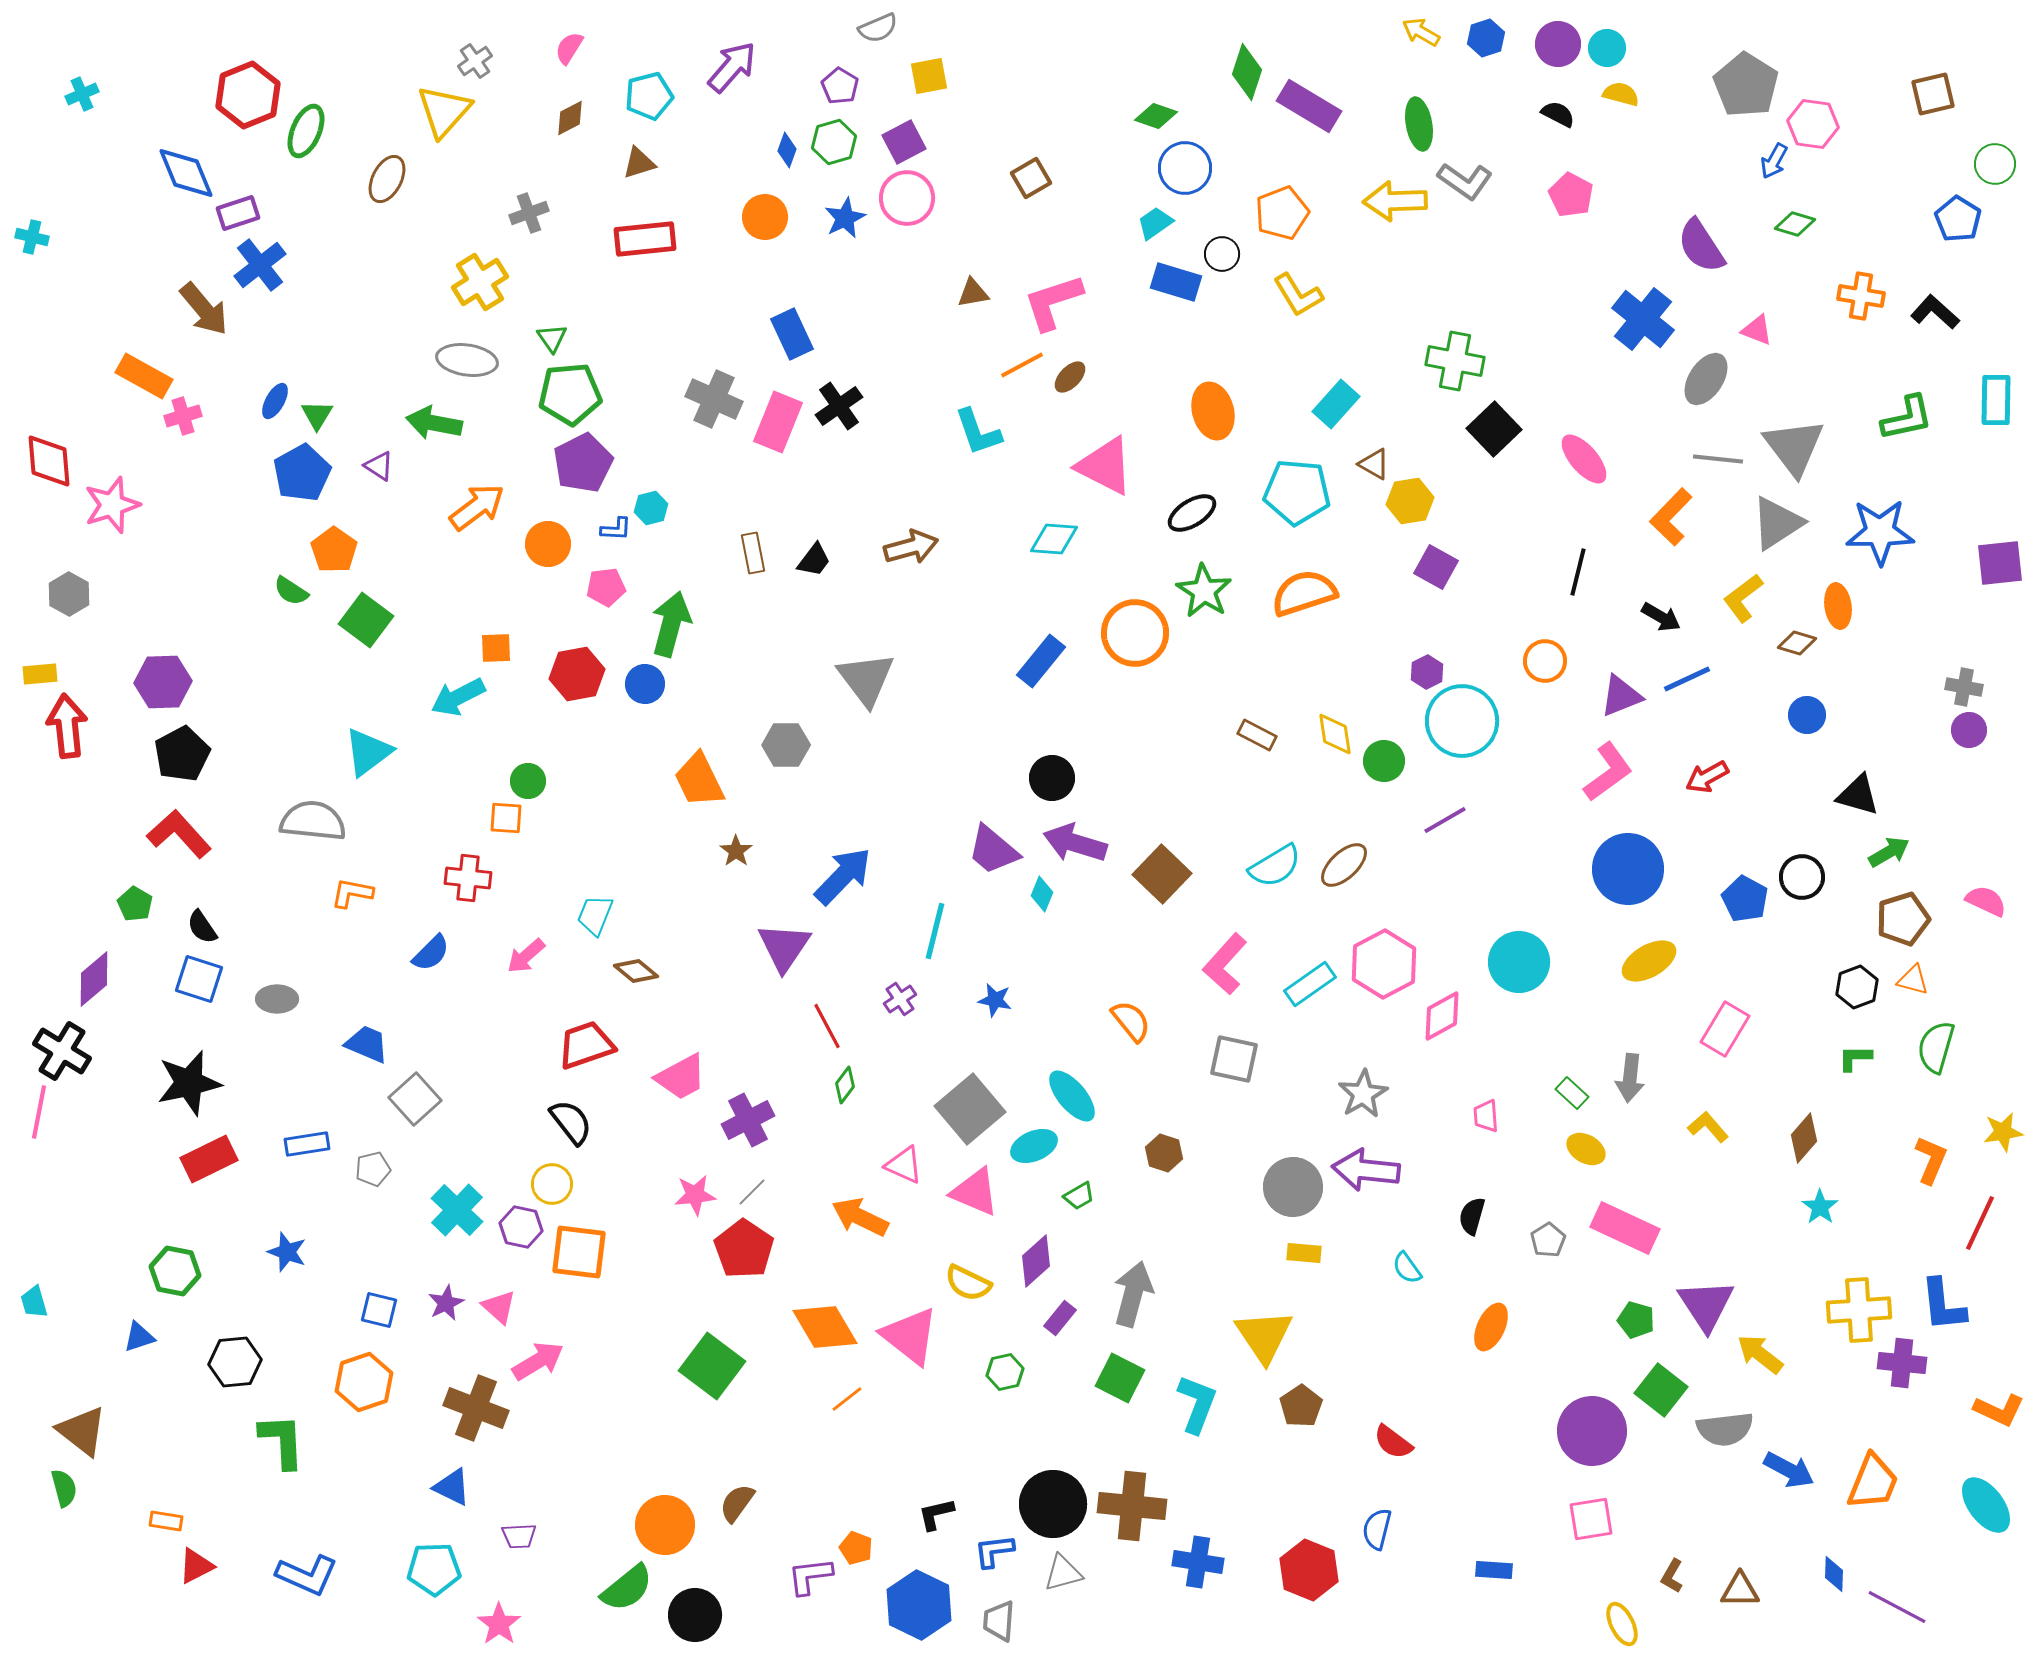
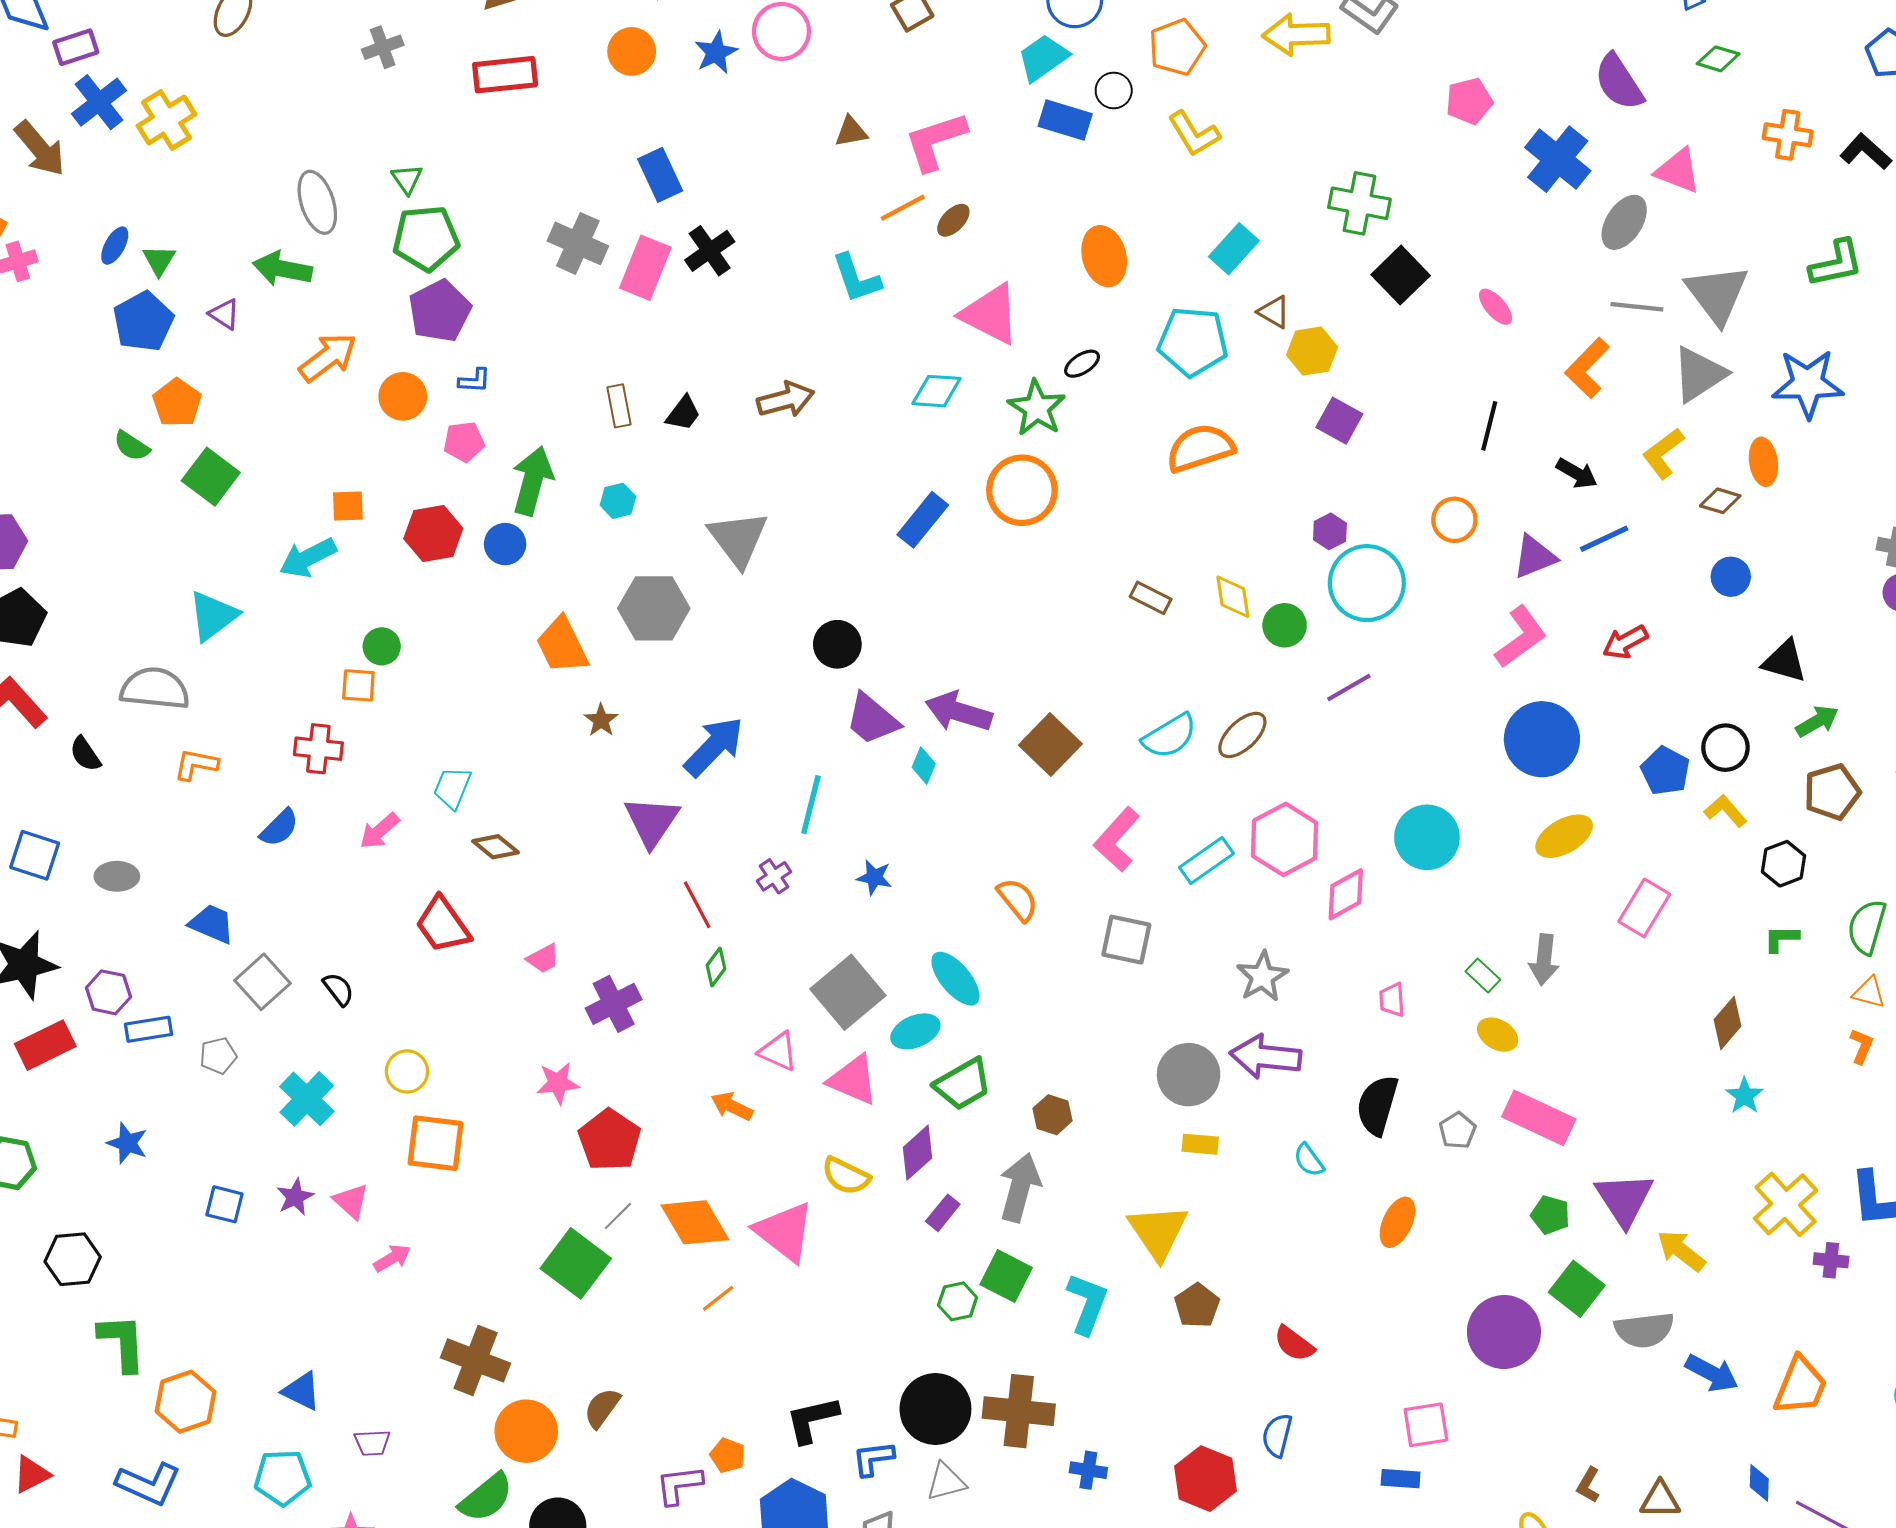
pink pentagon: (1571, 195) -> (1469, 101), moved, turned 30
cyan trapezoid: (1155, 223) -> (1043, 58), size x1.4
yellow cross: (480, 282) -> (166, 120), moved
pink triangle: (1757, 330) -> (1678, 171), size x1.4
gray ellipse: (467, 360) -> (317, 202), turned 64
pink ellipse: (1584, 459) -> (1496, 307), size x0.7
cyan hexagon: (651, 508) -> (618, 501), moved
black ellipse: (1192, 513) -> (1082, 364), size x0.7
green star: (1204, 591) -> (1037, 408), moved
gray hexagon: (786, 745) -> (654, 608), size x1.4
black circle: (1052, 778) -> (837, 644), moved
black semicircle: (202, 927) -> (85, 754), moved
orange triangle: (1913, 980) -> (1869, 992), moved
red trapezoid: (586, 1045) -> (443, 925), turned -106
pink trapezoid: (681, 1077) -> (543, 959), size x0.6
black semicircle: (571, 1122) -> (338, 989), moved, size x0.7
yellow L-shape: (1708, 1127) -> (1725, 811), moved
brown hexagon: (1164, 1153) -> (1053, 1115), moved
orange L-shape: (1931, 1160) -> (1862, 1046), size x0.7
gray line: (752, 1192) -> (618, 1216), moved
green trapezoid: (1079, 1196) -> (963, 1084), size x1.8
black semicircle: (1472, 1216) -> (1377, 1105), size x1.5
orange arrow: (860, 1217) -> (732, 1106), size x0.7
purple hexagon: (521, 1227) -> (108, 992), moved
yellow cross: (1859, 1310) -> (1786, 1204), turned -38
pink arrow: (538, 1361) -> (392, 1258), size x0.7
purple cross: (1902, 1363) -> (1831, 1260), size x0.7
green hexagon: (1005, 1372) -> (958, 1301), moved
orange hexagon: (364, 1382) -> (185, 1402), moved
brown cross: (476, 1408) -> (476, 1360), moved
black L-shape: (936, 1514) -> (812, 1420), size x1.4
pink square: (1591, 1519) -> (1426, 1425), moved
blue cross: (1198, 1562) -> (1088, 1470), size x0.7

